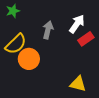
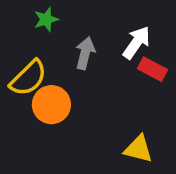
green star: (13, 11) -> (46, 19), moved
red rectangle: (86, 39) -> (152, 69), turned 63

